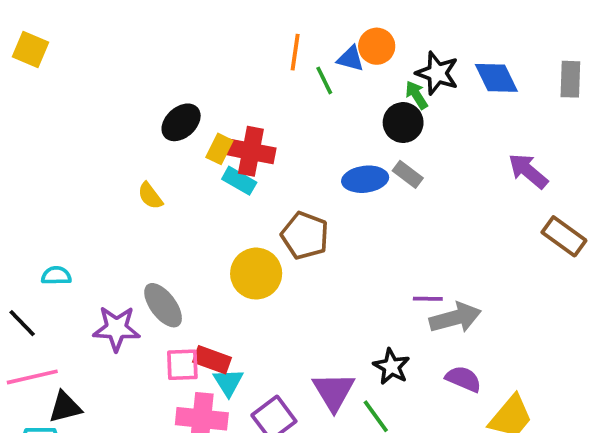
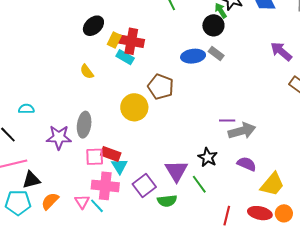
yellow semicircle: (150, 196) -> (87, 72), moved
gray ellipse: (163, 305) -> (84, 125), turned 45

